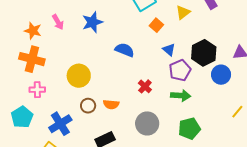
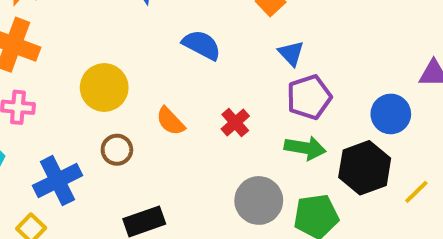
black hexagon: (204, 53) -> (365, 168), moved
orange semicircle: (111, 104) -> (170, 121), moved, turned 35
gray circle: (147, 123) -> (259, 200), moved

